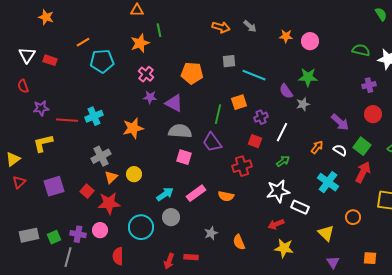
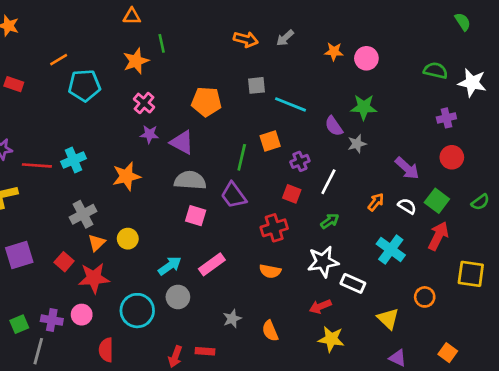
gray arrow: (250, 26) -> (285, 38), turned 96
orange semicircle: (226, 196) -> (270, 271), moved
orange square: (370, 258) -> (448, 353), turned 32
purple triangle: (333, 262) -> (398, 358), turned -32

